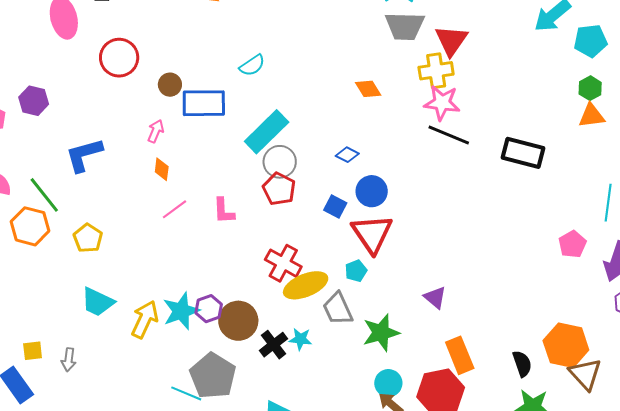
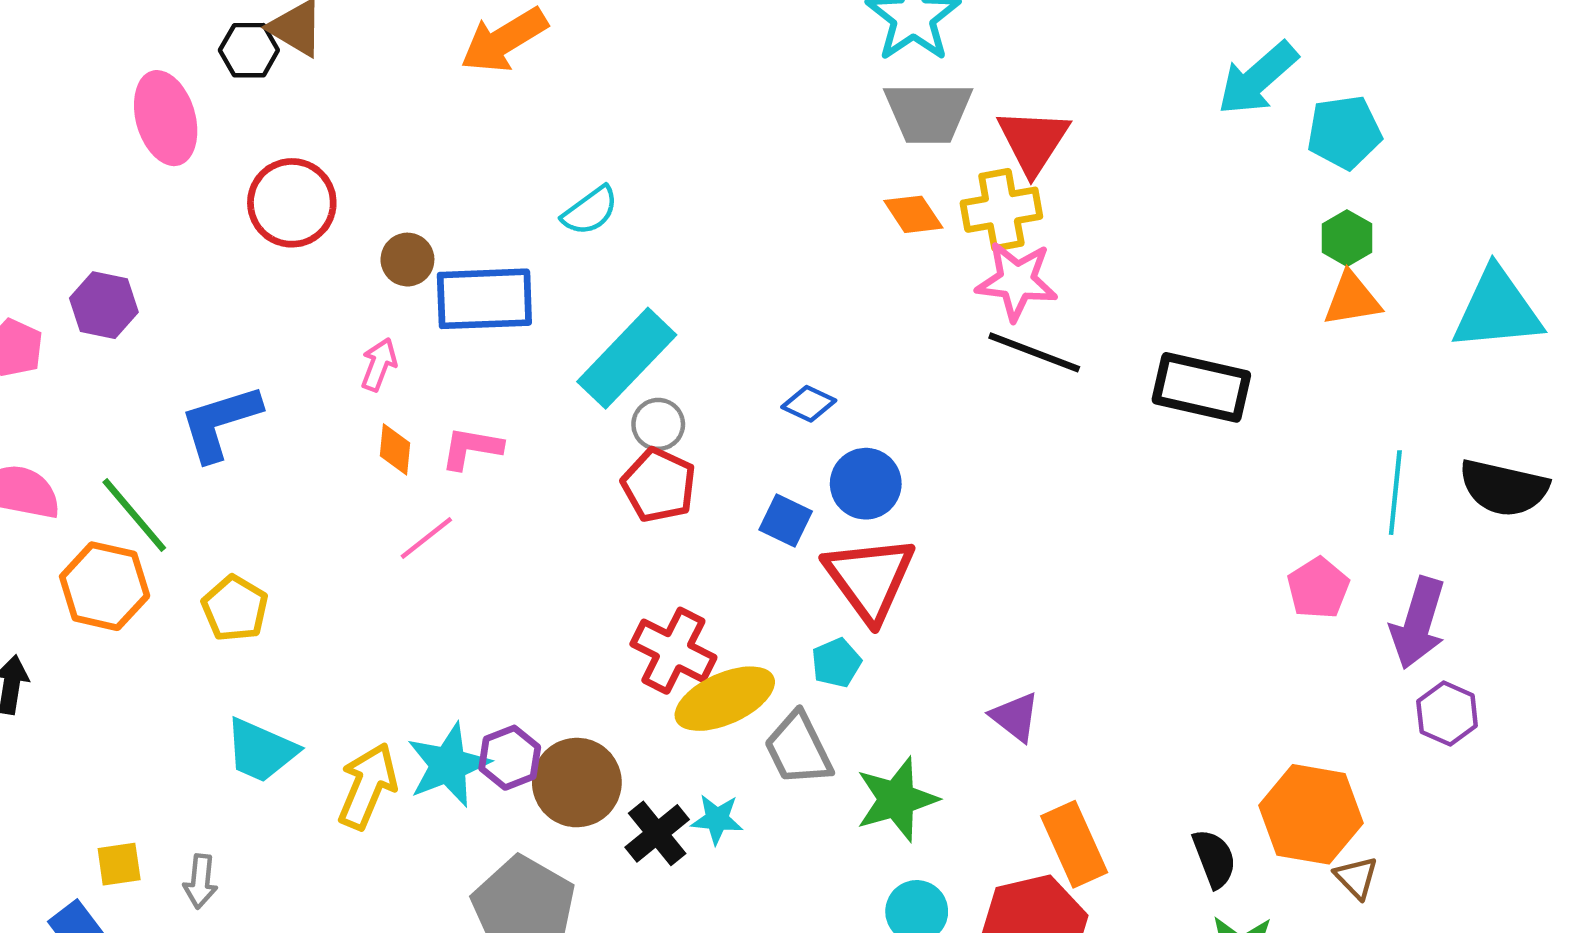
orange diamond: (368, 89) -> (913, 214), moved
gray circle: (280, 162) -> (658, 424), size x0.7
pink L-shape: (224, 211) -> (471, 448), moved, turned 104
brown triangle: (585, 374) -> (1356, 877), size x0.6

